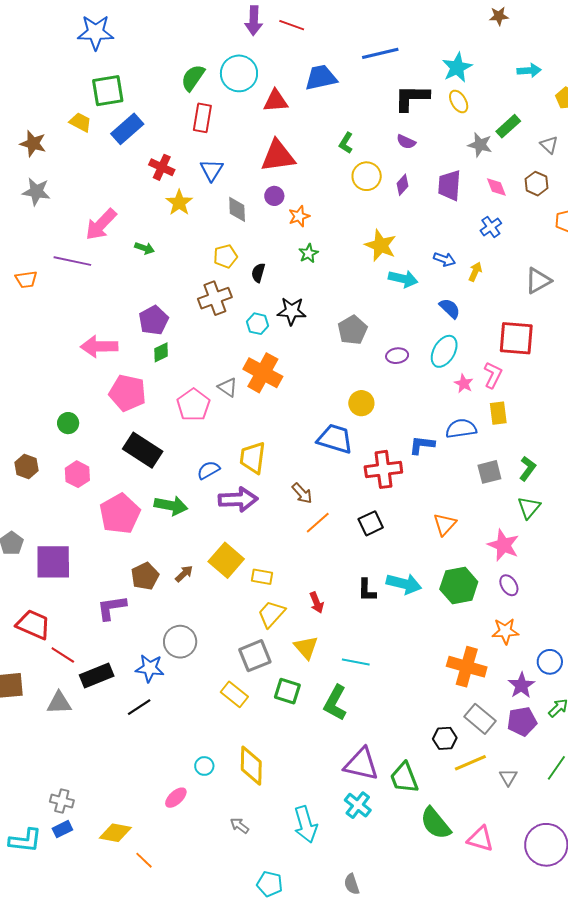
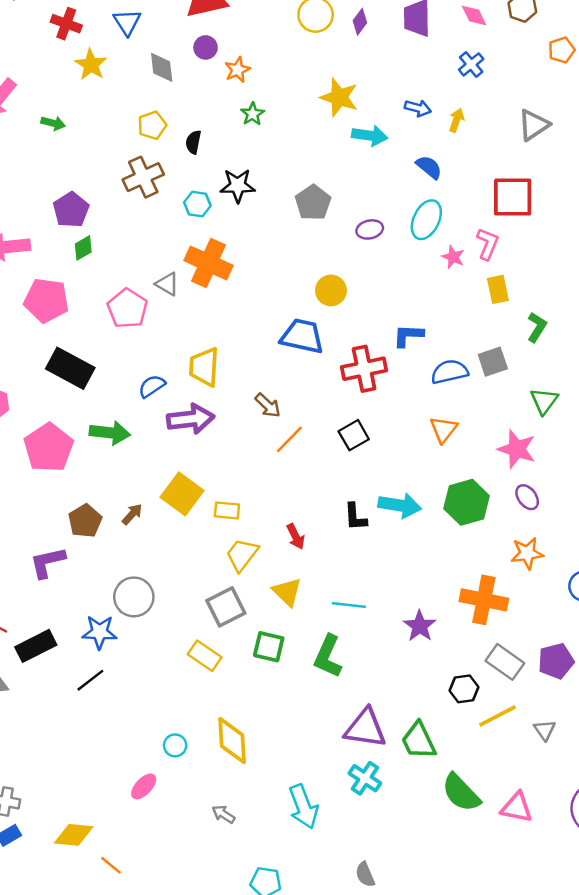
blue semicircle: (461, 429) -> (450, 372), moved
green L-shape: (528, 468) -> (537, 327), moved
purple star: (521, 685) -> (420, 626), moved

